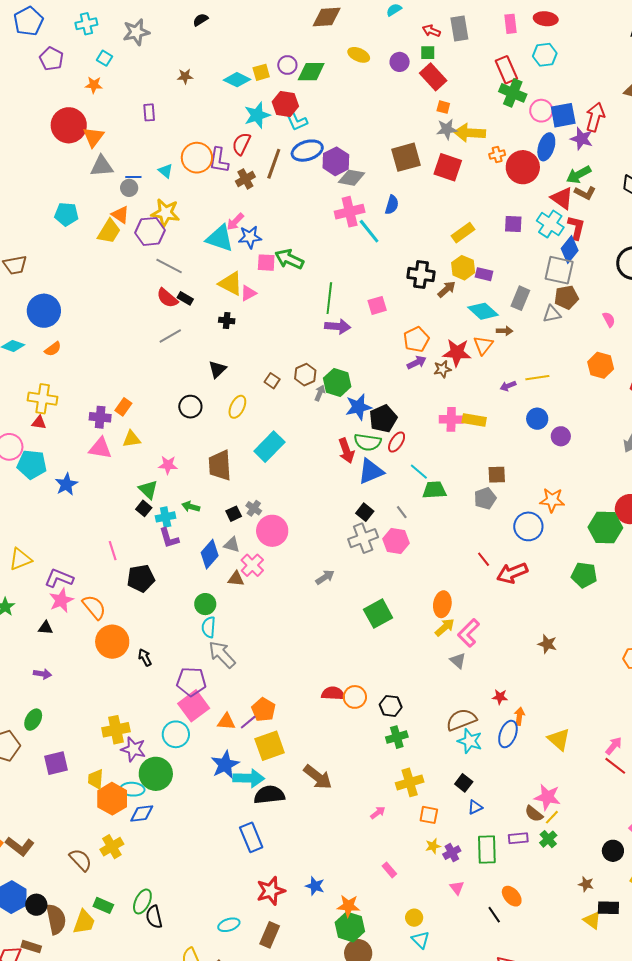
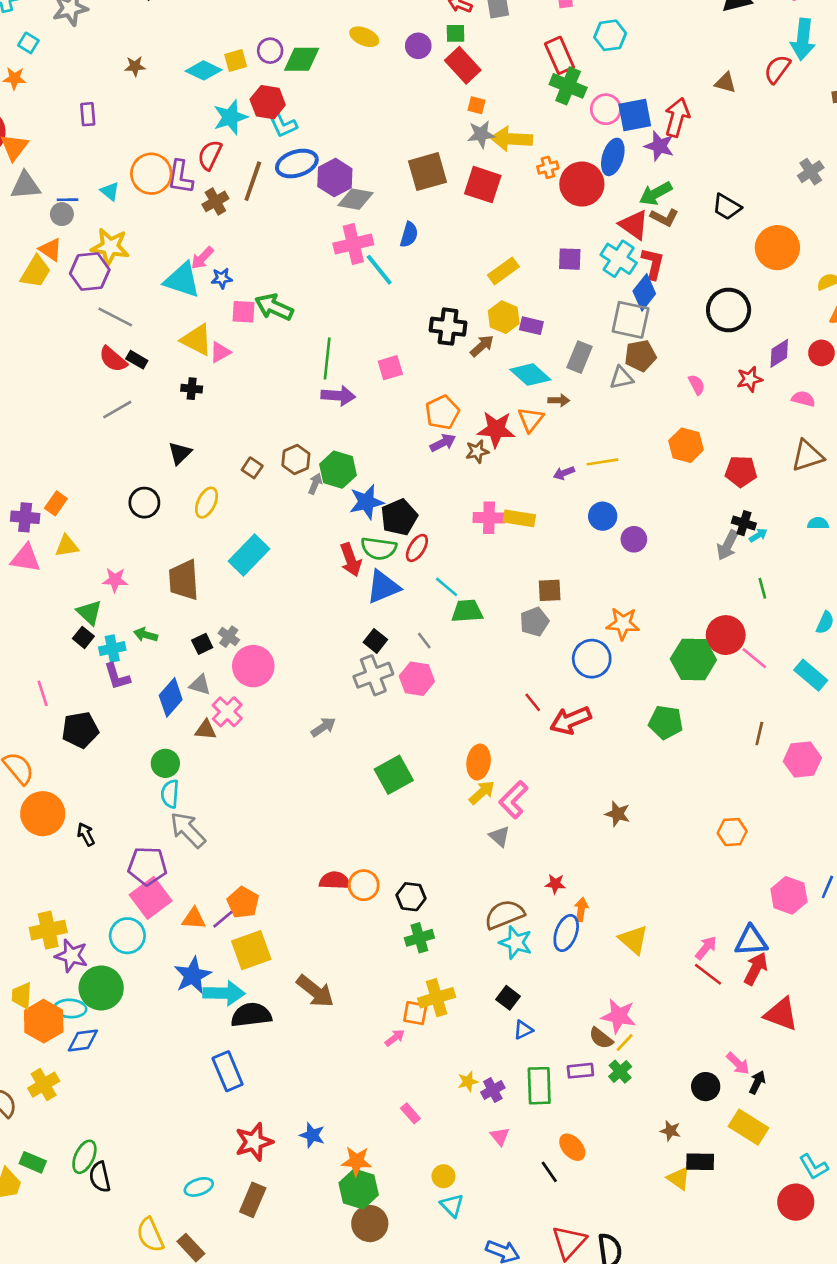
blue star: (250, 237) -> (222, 278), size x0.7
orange square: (429, 815) -> (415, 1013), moved

